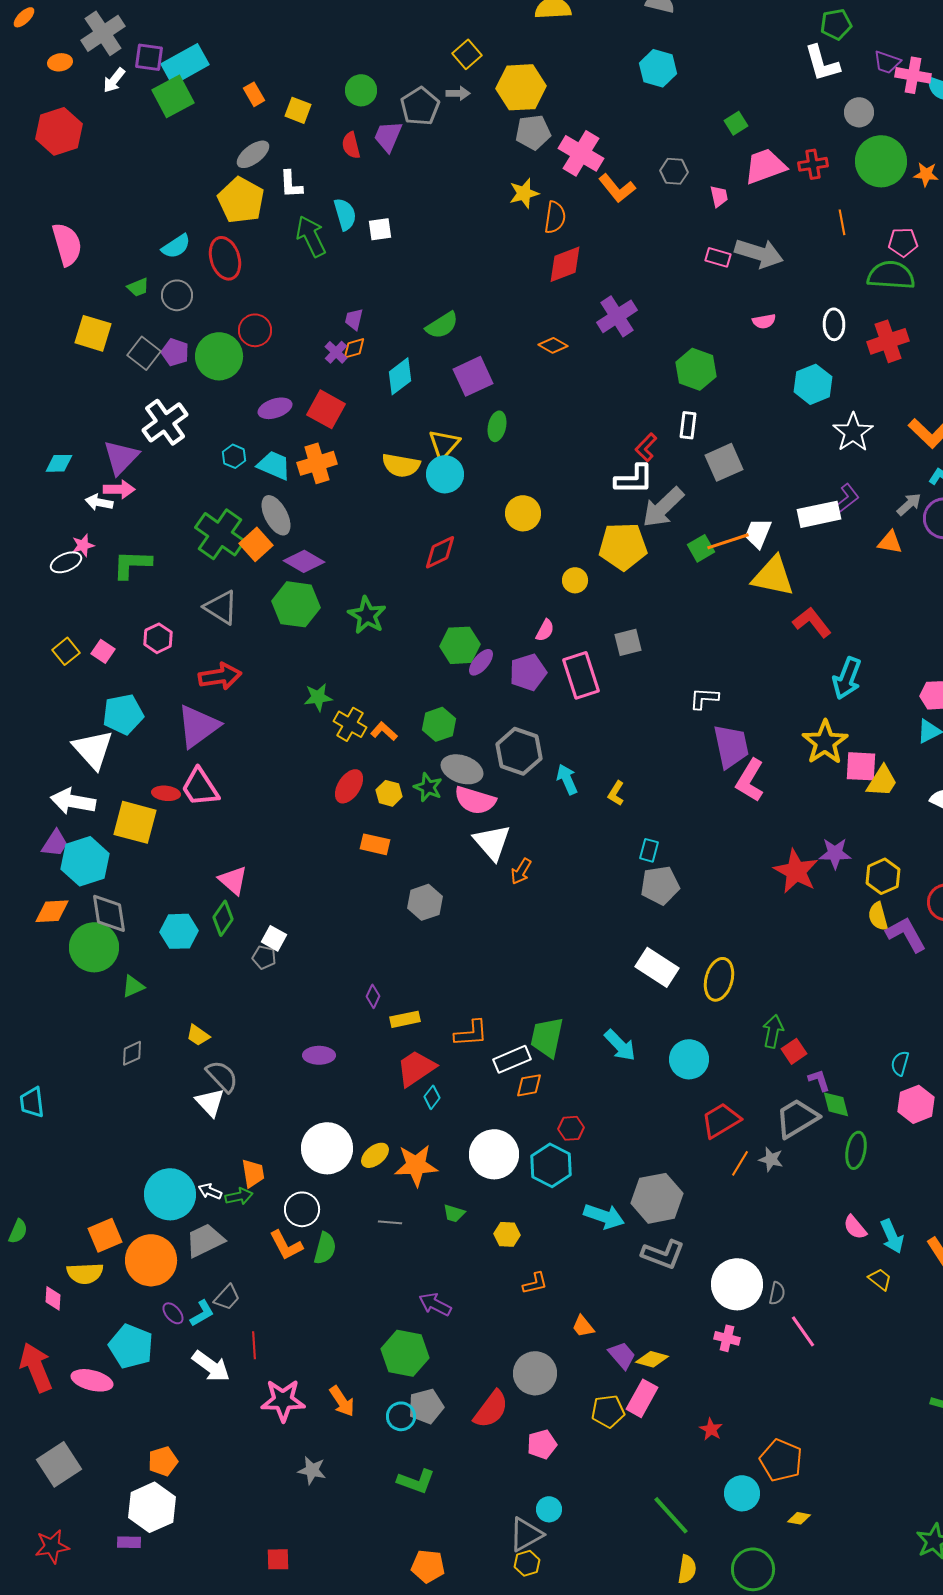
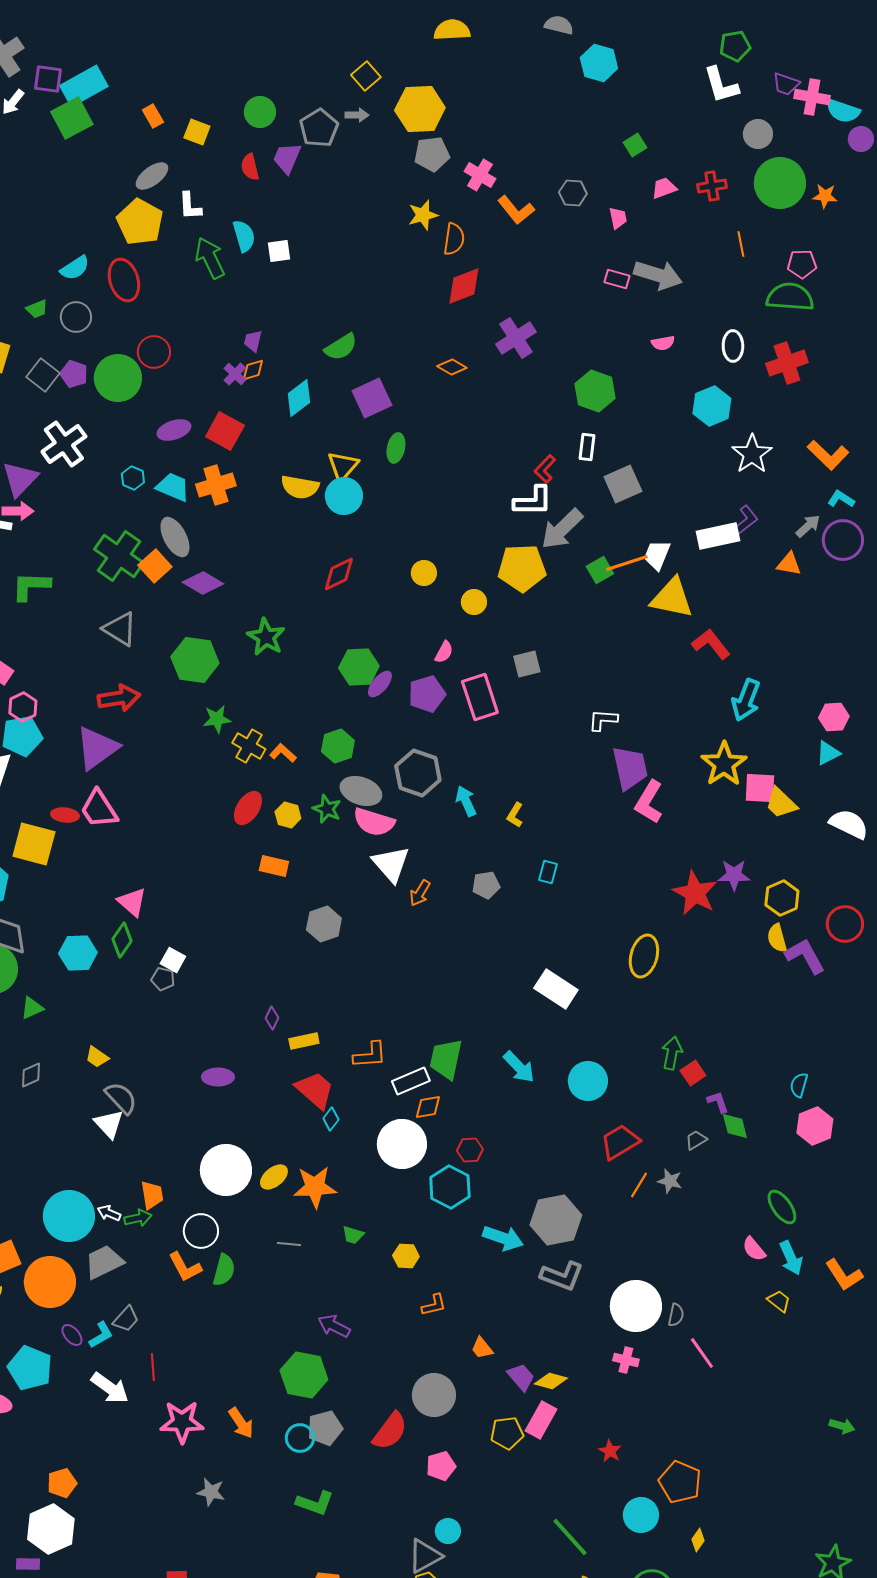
cyan hexagon: (658, 68) -> (599, 63), moved
pink cross: (581, 153) -> (480, 175), size x0.7
pink trapezoid: (765, 166) -> (664, 188), size x0.6
yellow circle: (523, 513) -> (424, 573), moved, size x0.7
green hexagon: (296, 604) -> (195, 660), moved
pink hexagon: (158, 638) -> (23, 707), moved
yellow trapezoid: (882, 781) -> (781, 803), turned 102
gray pentagon: (660, 885) -> (486, 885), moved, size x0.7
yellow ellipse: (719, 979) -> (644, 956), moved
red trapezoid: (416, 1068) -> (315, 1090), turned 75
gray trapezoid: (797, 1118) -> (696, 1140), size x0.5
green ellipse: (856, 1150) -> (782, 1207), moved, turned -45
white circle: (494, 1154) -> (402, 1144), moved
yellow diamond: (799, 1518) -> (698, 1540), turned -65

